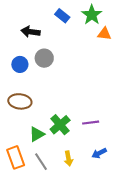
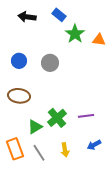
green star: (92, 15) -> (75, 34), moved
black arrow: (30, 32) -> (27, 17), moved
orange triangle: (104, 34) -> (99, 40), moved
gray circle: (44, 58) -> (50, 63), moved

